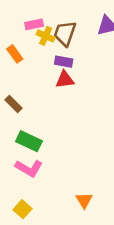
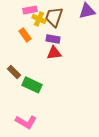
orange rectangle: (15, 54) -> (25, 35), moved
green rectangle: (29, 141) -> (32, 85), moved

